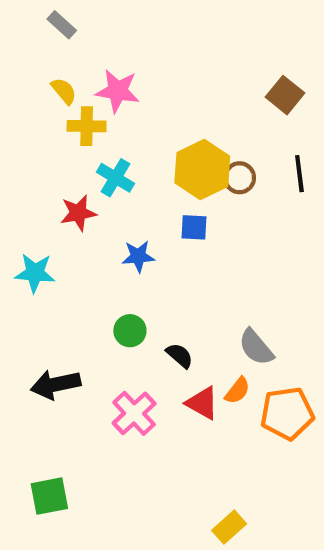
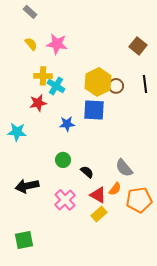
yellow cross: (87, 126) -> (43, 76), moved
blue square: (194, 227) -> (94, 110), size x1.6
yellow rectangle: (229, 527) -> (99, 214), moved

